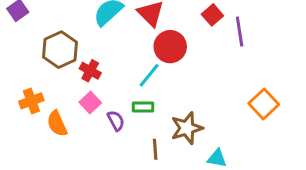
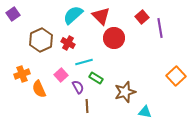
red cross: (90, 71) -> (68, 43), moved
cyan line: (149, 75) -> (84, 62), moved, turned 36
green rectangle: (143, 107) -> (96, 78), turned 32
brown line: (155, 149) -> (87, 106), moved

